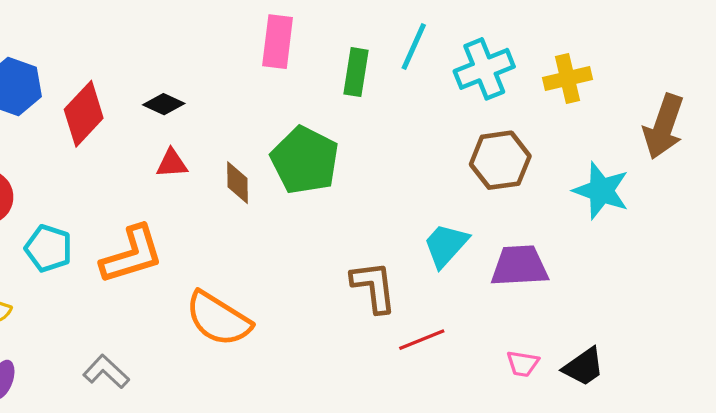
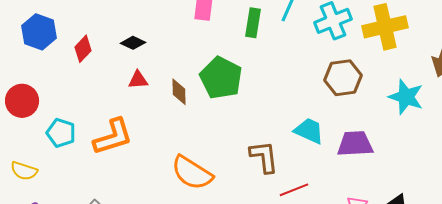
yellow cross: (568, 79) -> (385, 27), size x1.5
red diamond: (84, 114) -> (83, 49), size x0.7
cyan trapezoid: (446, 245) -> (309, 131), turned 72
orange semicircle: (218, 319) -> (192, 173), moved

